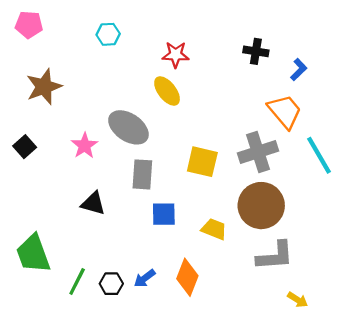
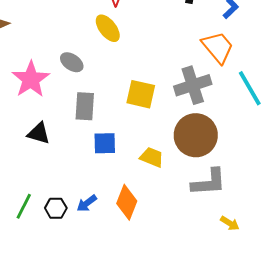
gray ellipse: (128, 127) -> (72, 62), size x0.6
pink star: (85, 146) -> (31, 79), size x1.5

